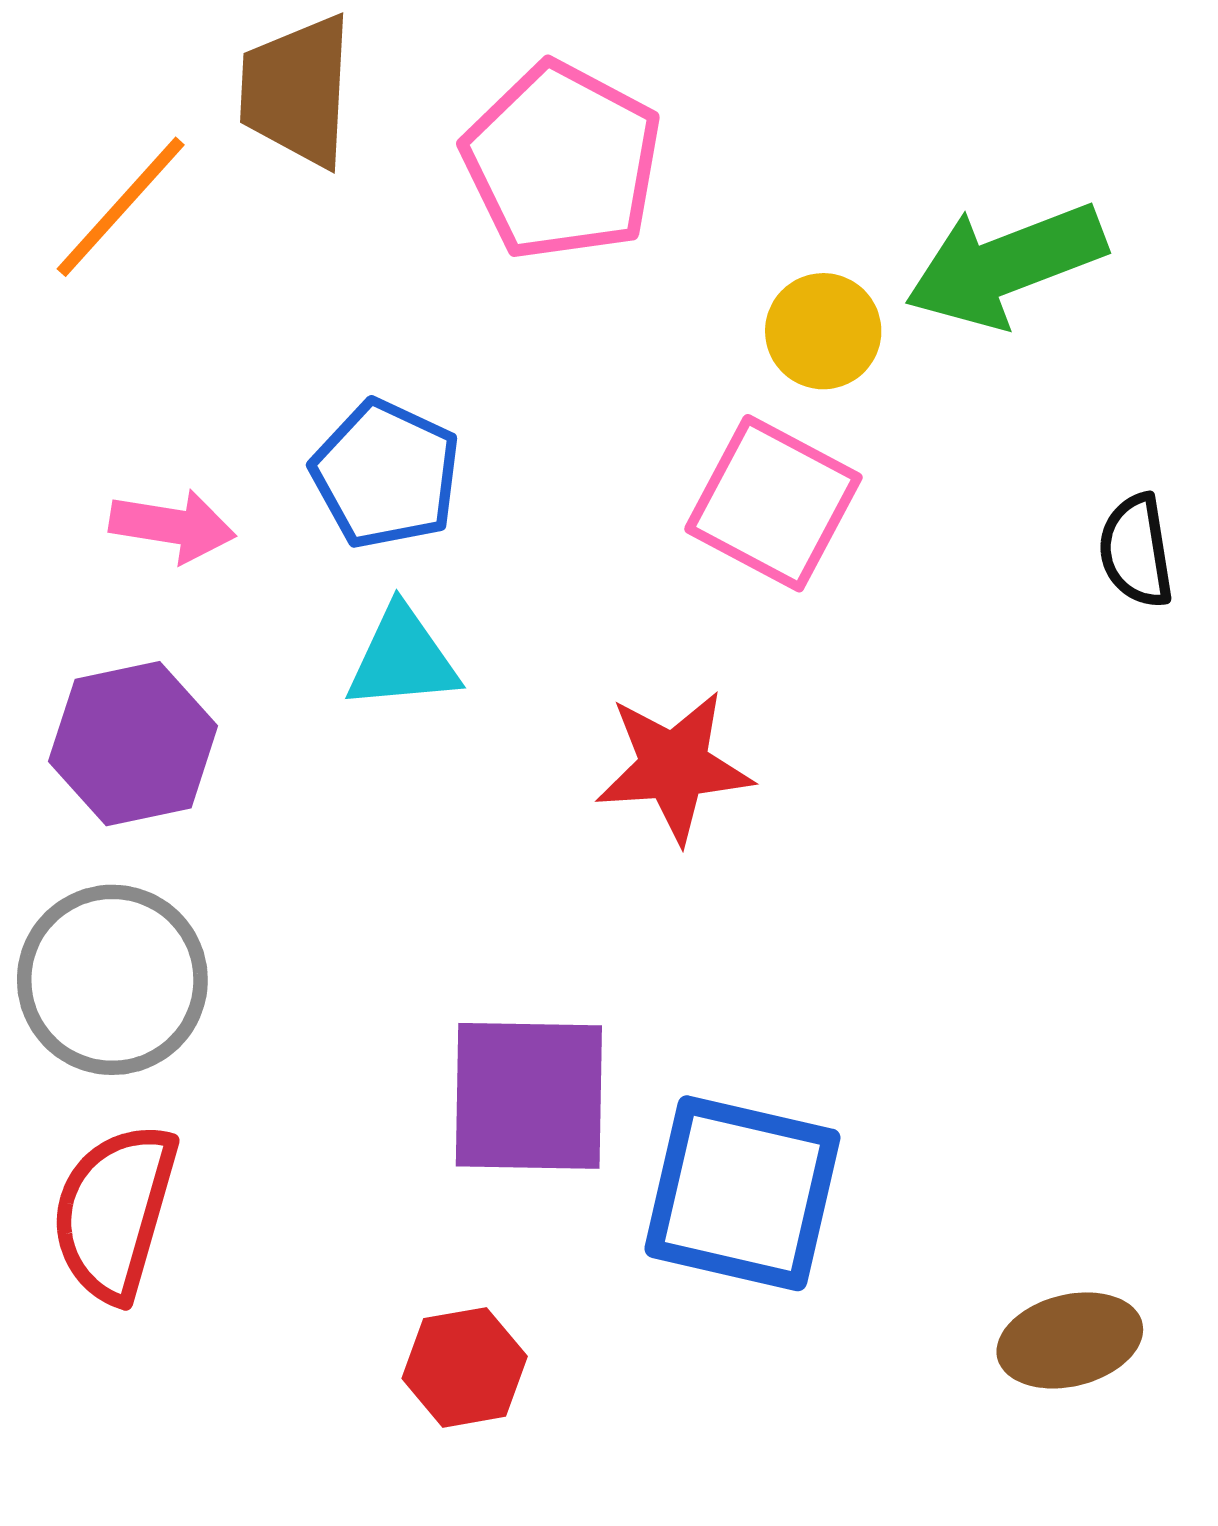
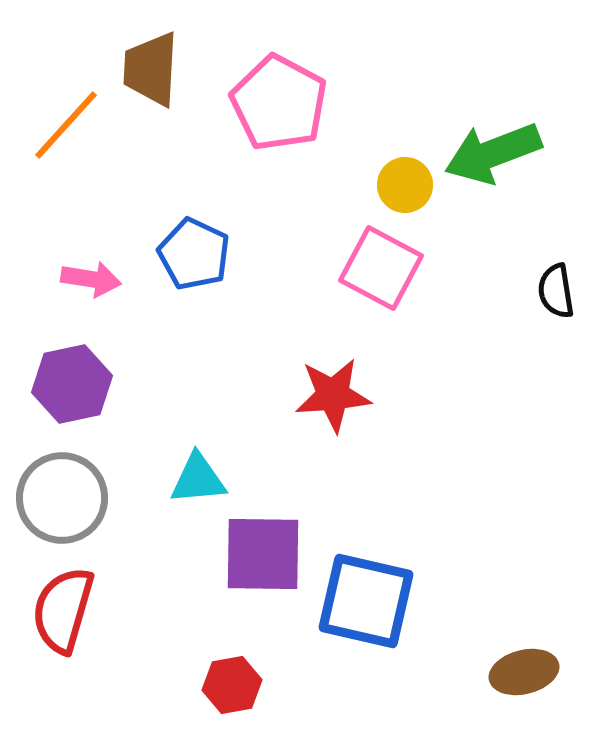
cyan triangle: (403, 659) -> (198, 479), moved

